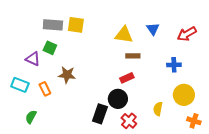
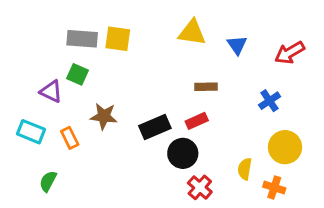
yellow triangle: (124, 35) -> (192, 33), moved
blue cross: (174, 65) -> (270, 101), turned -32
black rectangle: (100, 114) -> (155, 127), moved, turned 48
orange cross: (194, 121) -> (274, 187), moved

